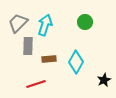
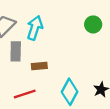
green circle: (85, 22) -> (93, 24), moved
cyan diamond: (76, 62) -> (70, 92), moved

